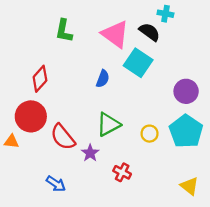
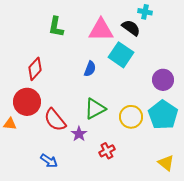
pink triangle: (115, 34) -> (101, 30), turned -36
yellow circle: (150, 134) -> (131, 117), size x1.5
red cross: (122, 172) -> (107, 151), turned 35

